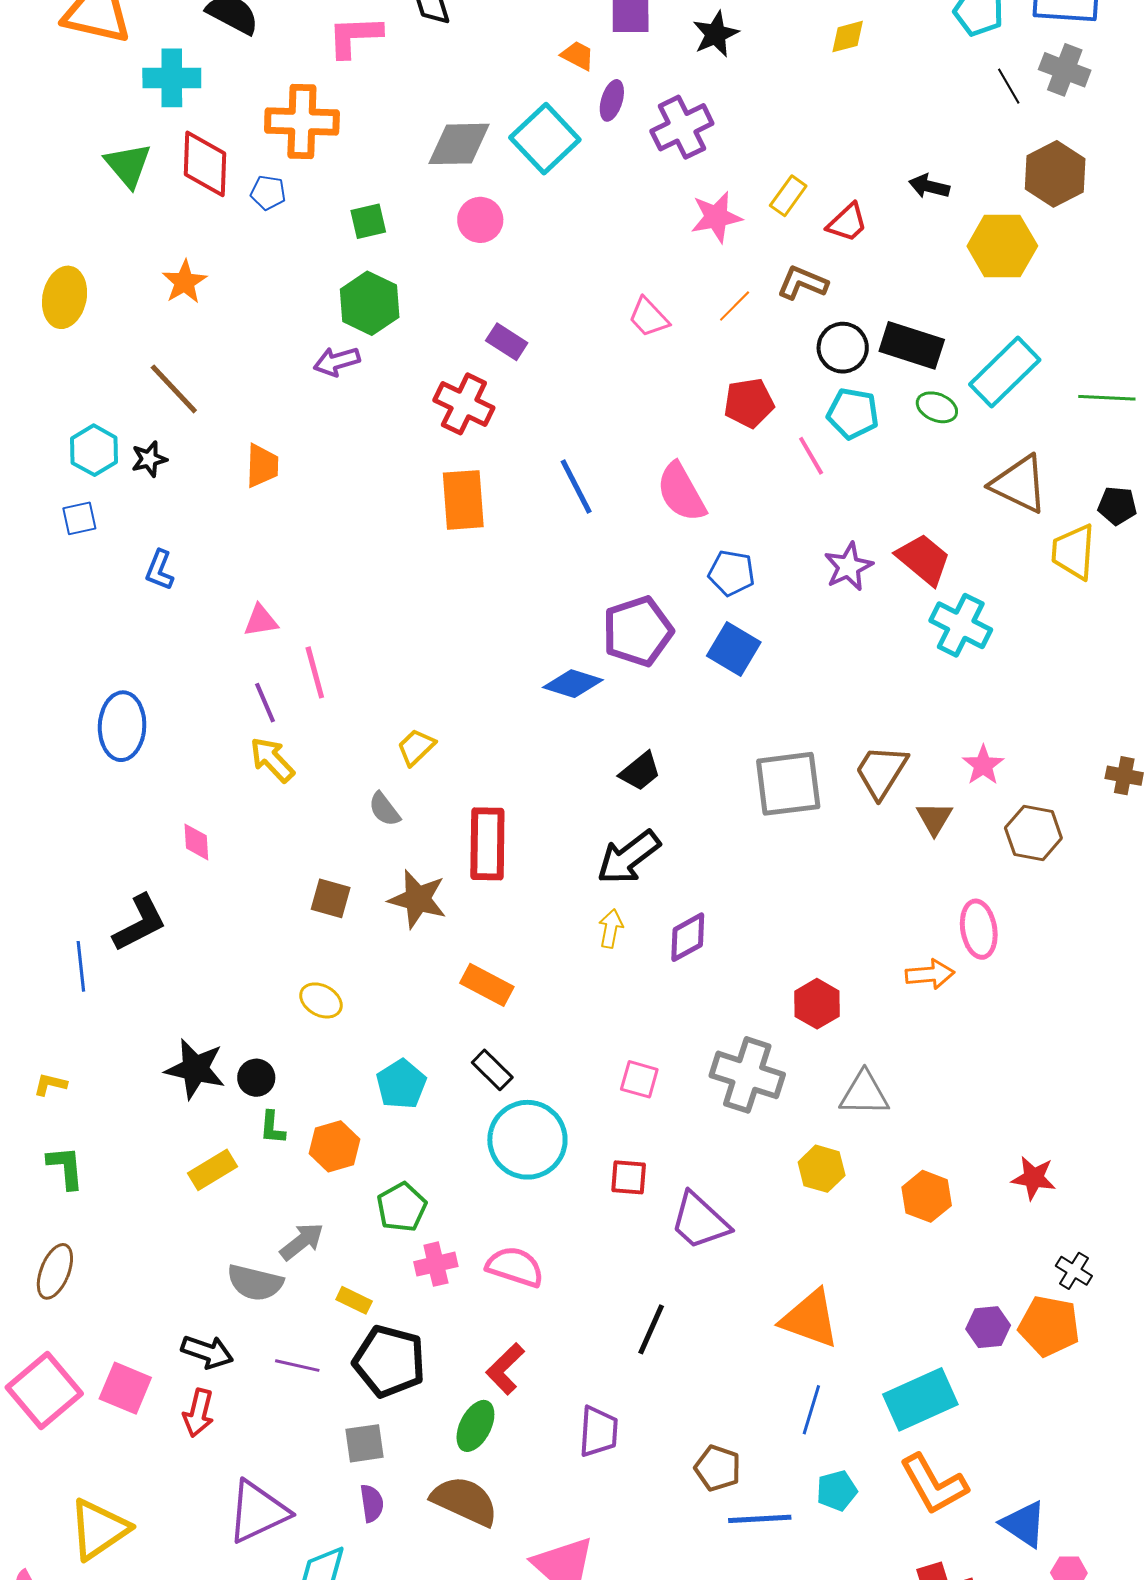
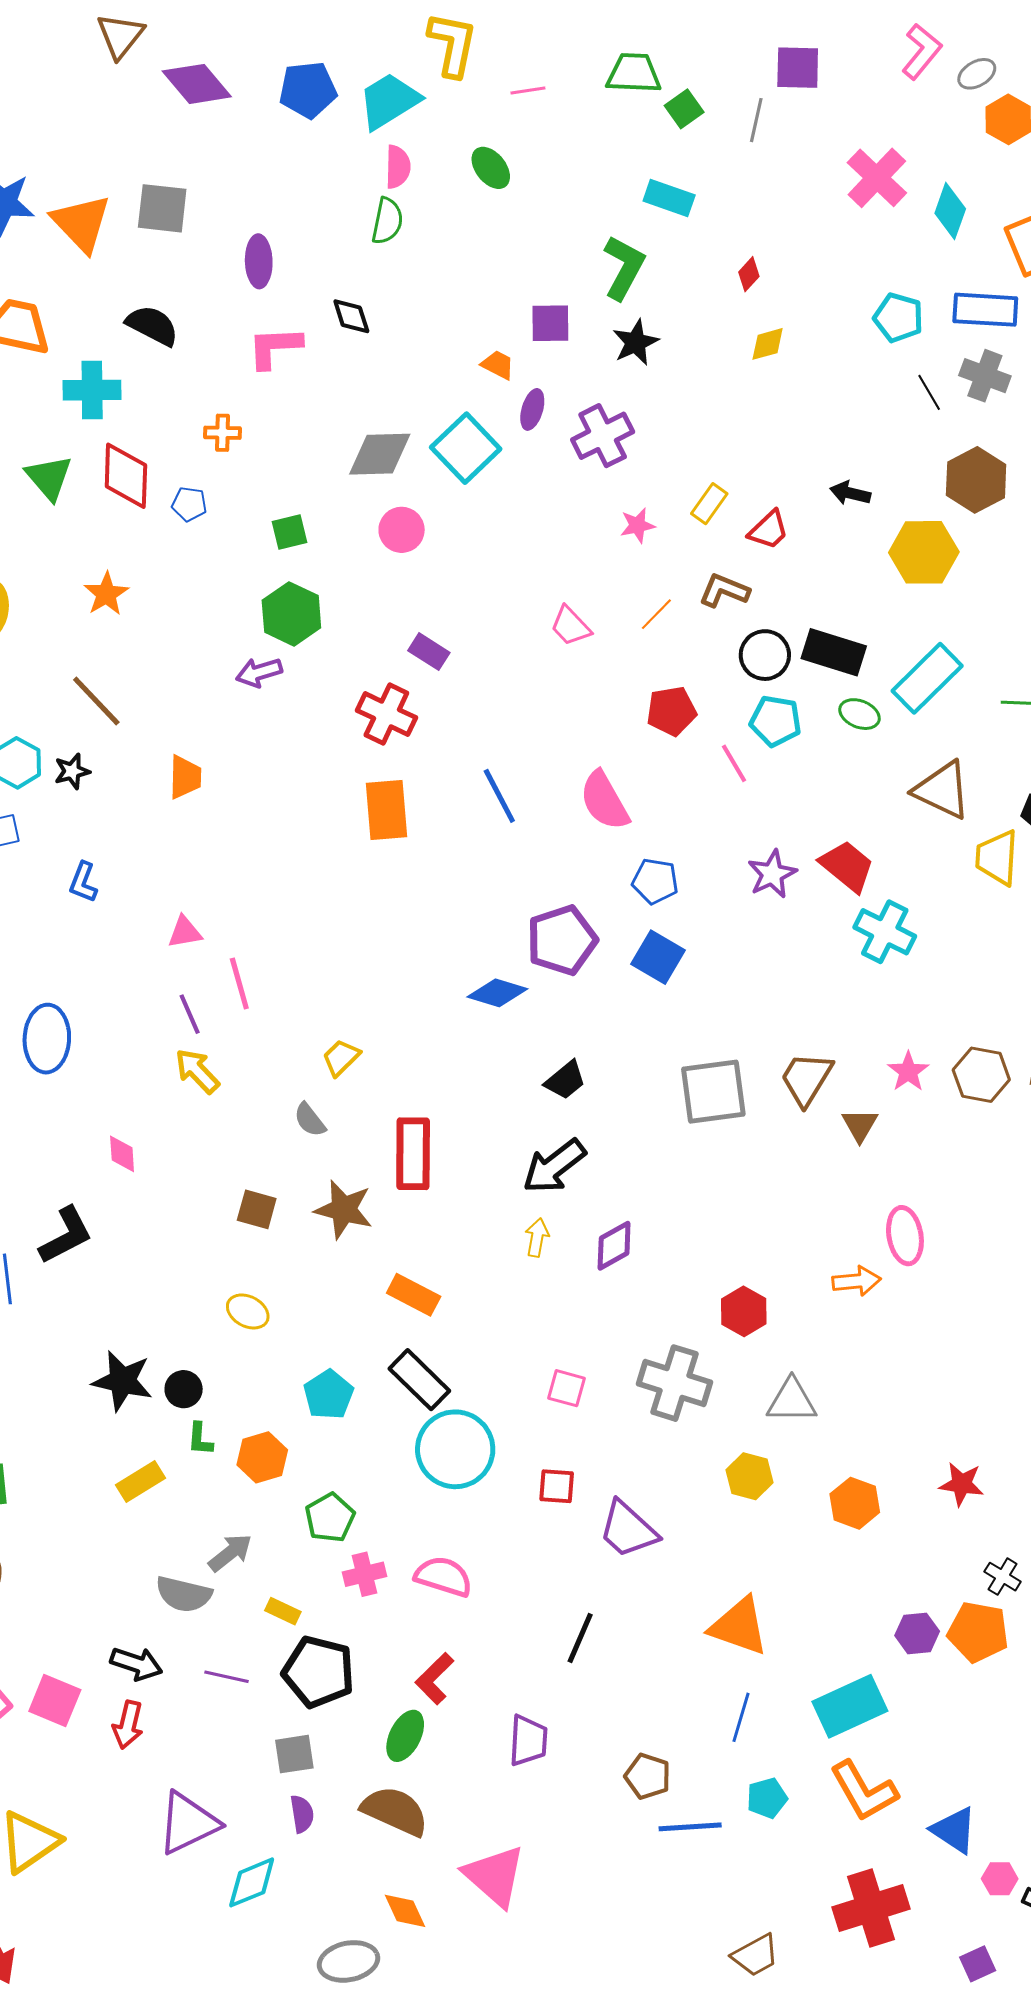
orange cross: (302, 122) -> (223, 433), size x0.5
pink star: (716, 217) -> (638, 525), size x0.7
brown hexagon: (1033, 833) -> (981, 1075), moved
black rectangle: (492, 1070) -> (419, 1380), size x1.5

